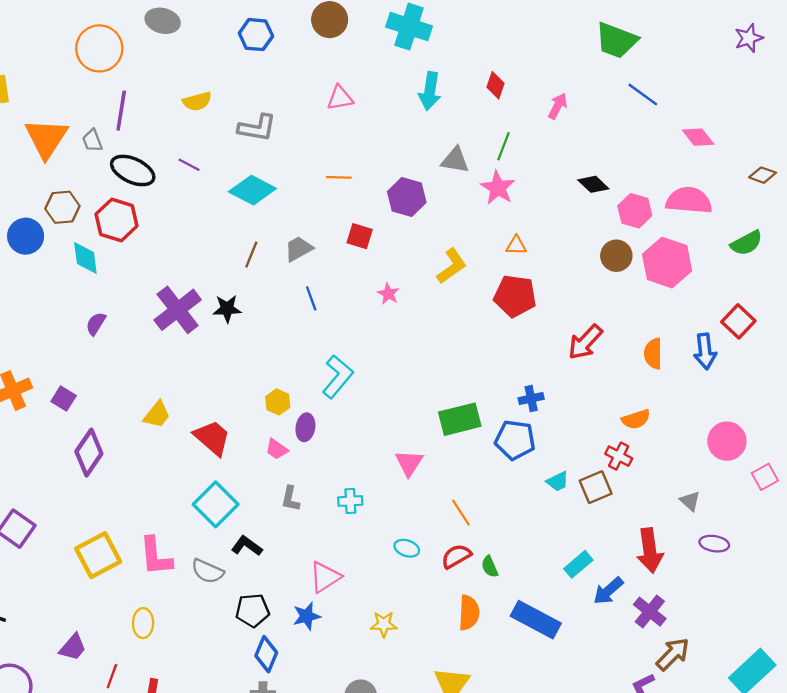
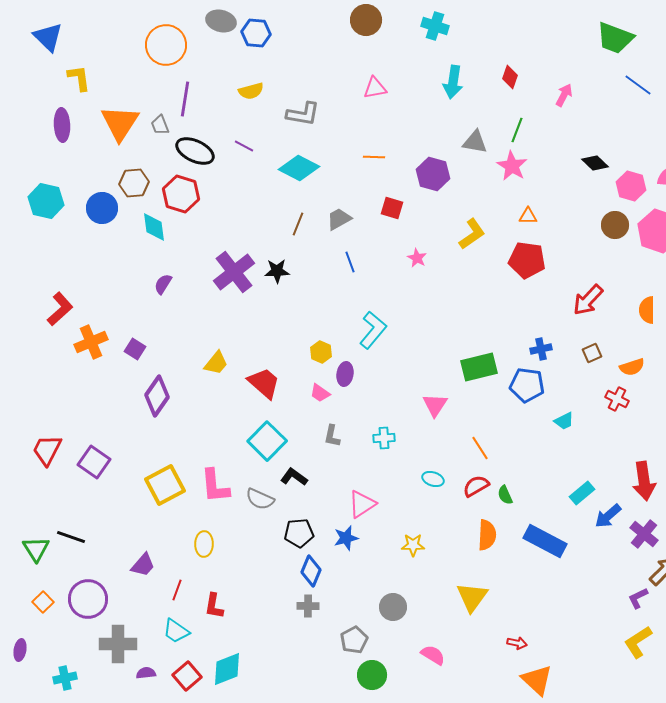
cyan cross: (409, 27) -> (435, 26), size x0.7
blue hexagon: (256, 35) -> (256, 33), moved
brown square: (596, 487) -> (592, 353), moved, size x0.7

